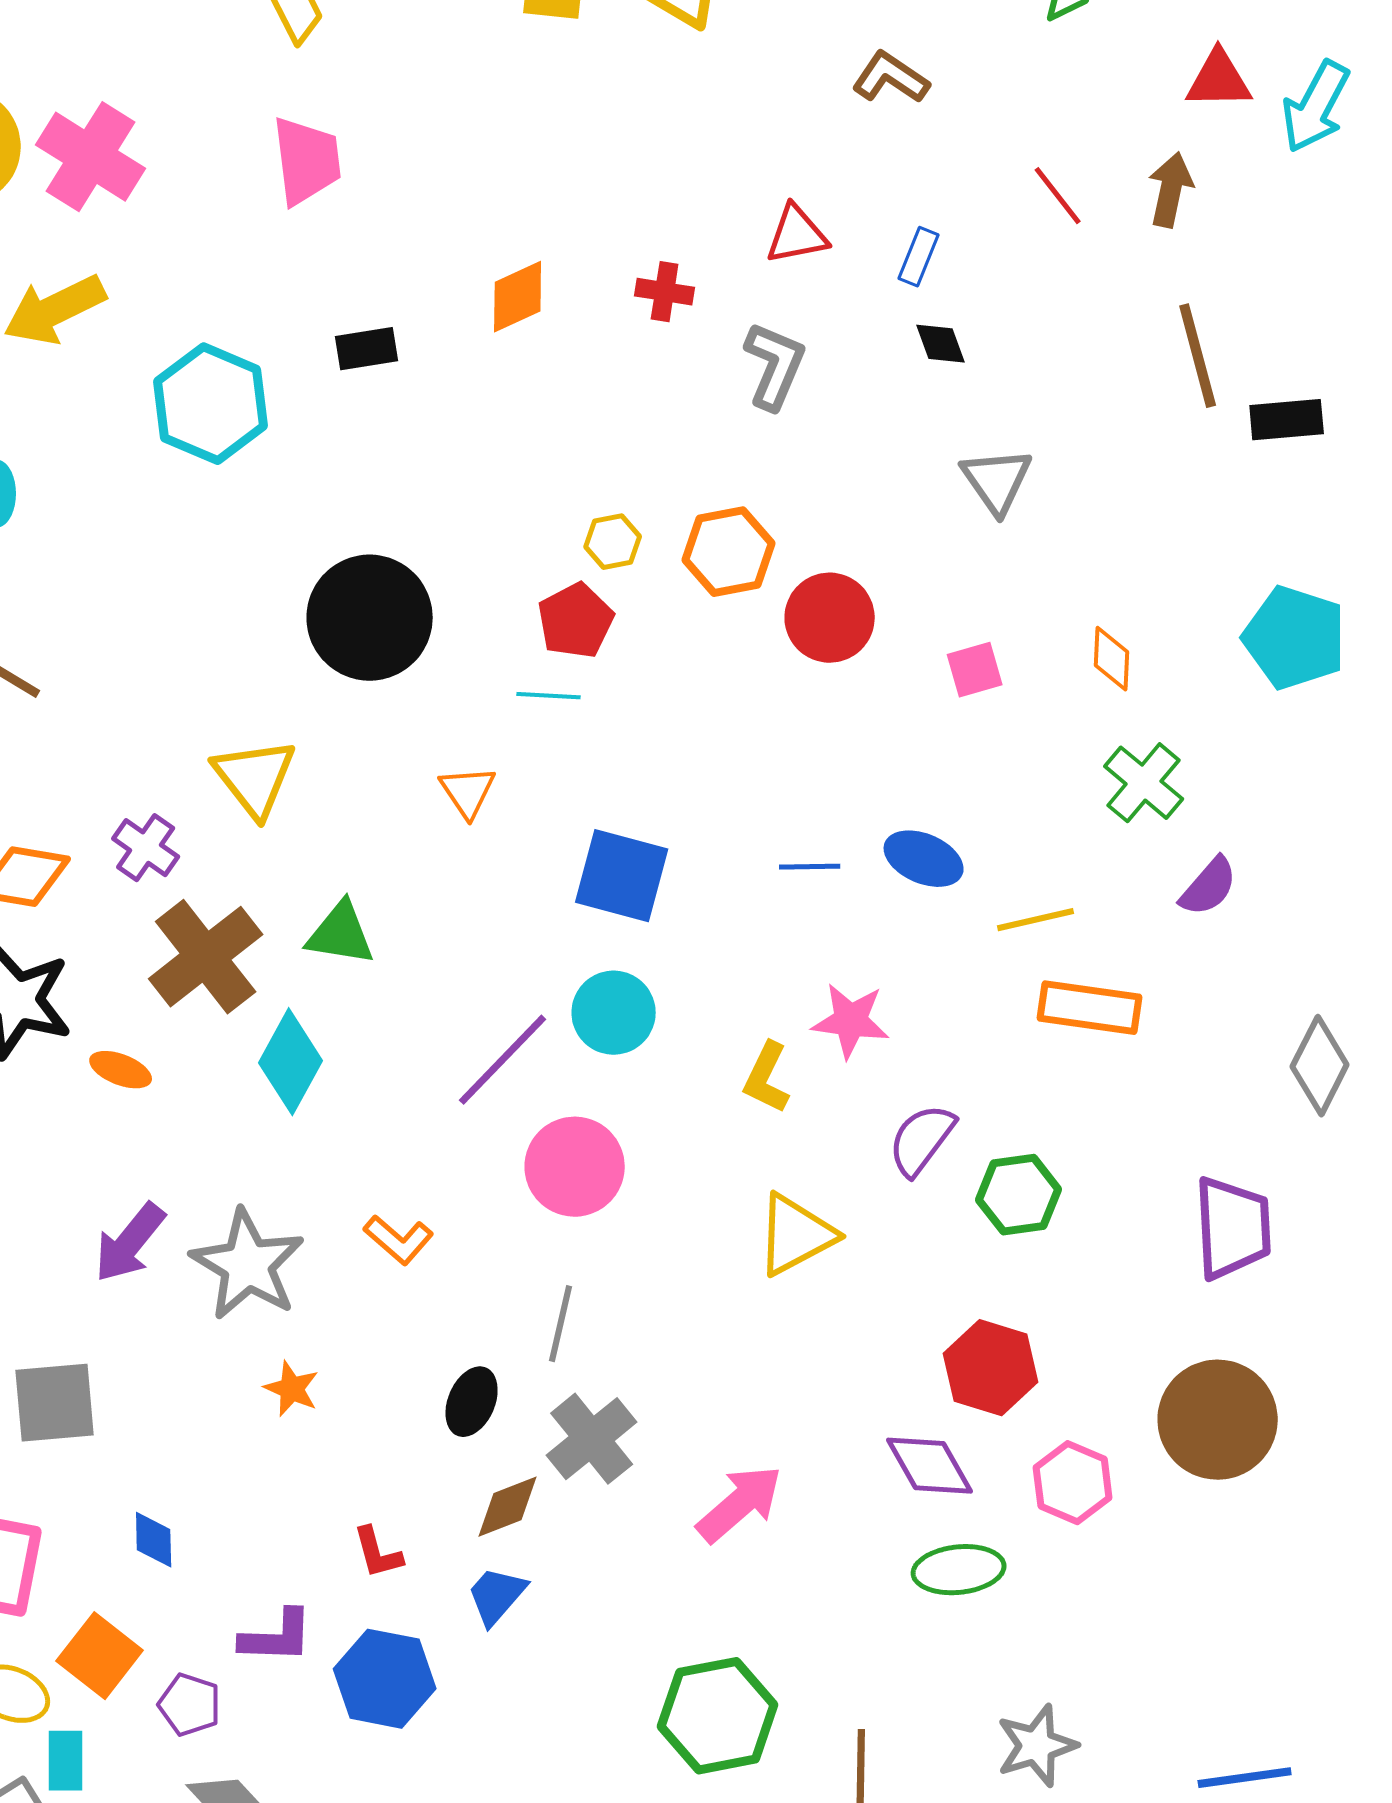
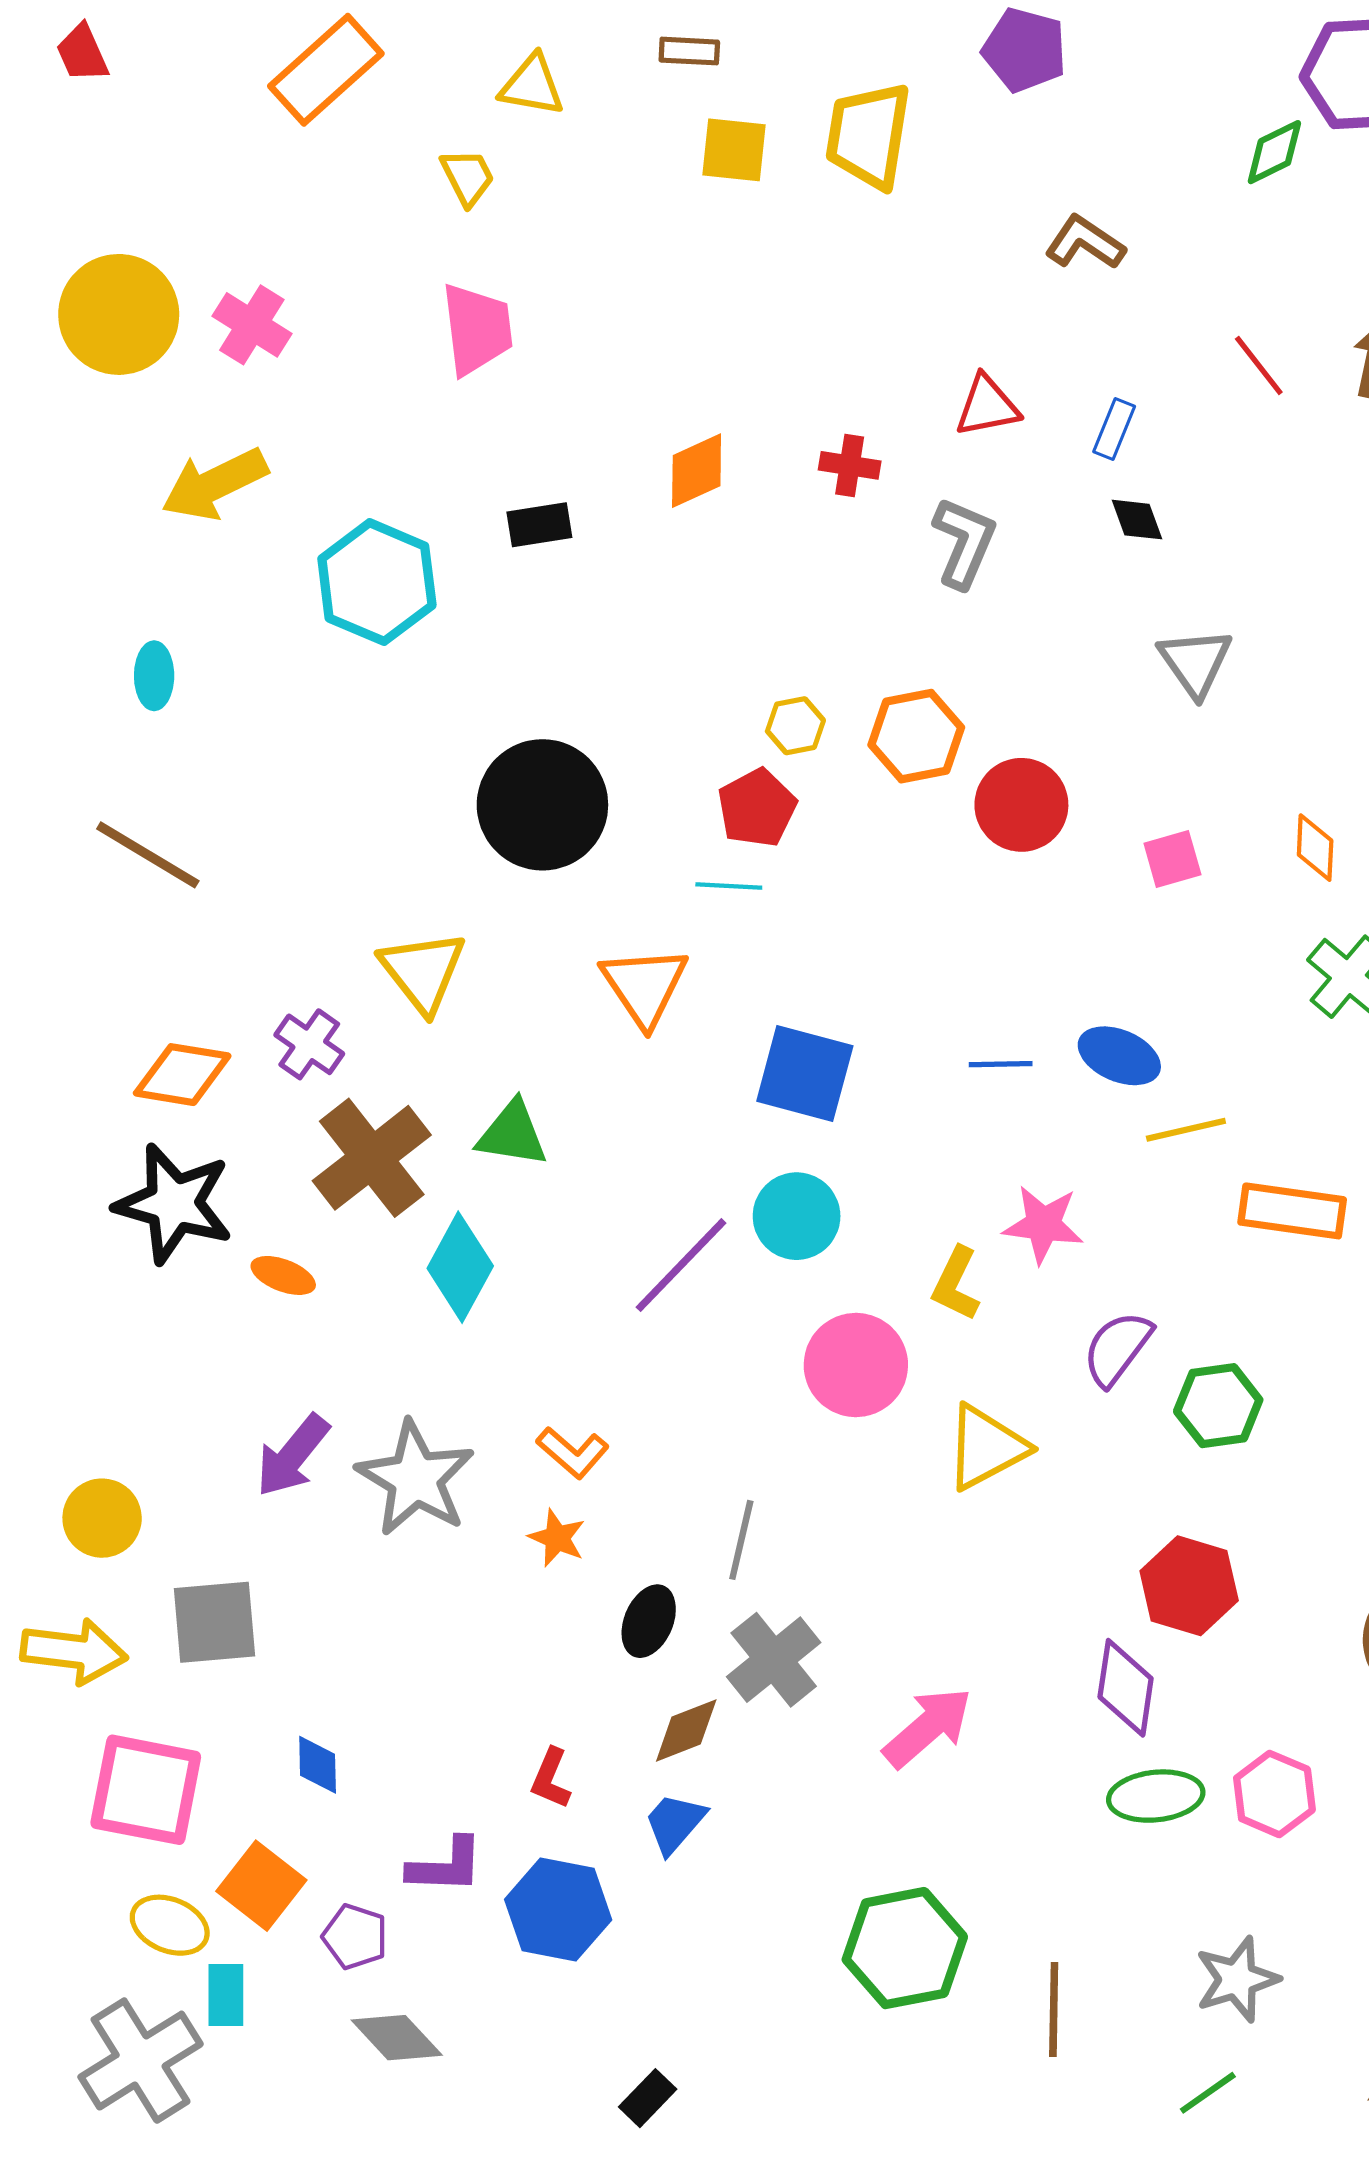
pink cross: (91, 157) -> (252, 325), size x0.7
orange triangle: (468, 792) -> (645, 986), size x1.5
yellow line: (1036, 920) -> (1186, 1130), moved
pink circle: (575, 1167) -> (856, 1365), moved
orange star: (292, 1389) -> (557, 1538), moved
purple diamond: (930, 1466) -> (1126, 1688), turned 38
pink hexagon: (1073, 1483) -> (1274, 1794), moved
red L-shape: (378, 1553) -> (551, 1778), turned 38

